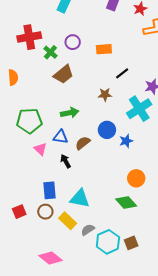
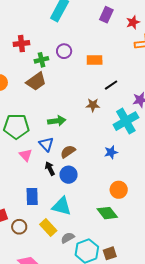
red cross: (29, 37) -> (21, 44), size x0.7
green cross: (50, 52) -> (41, 60), turned 32
brown trapezoid: (64, 74) -> (36, 82), moved
blue circle: (107, 130) -> (69, 175), moved
blue triangle: (61, 137) -> (46, 144), turned 35
brown circle: (45, 212) -> (19, 227), moved

